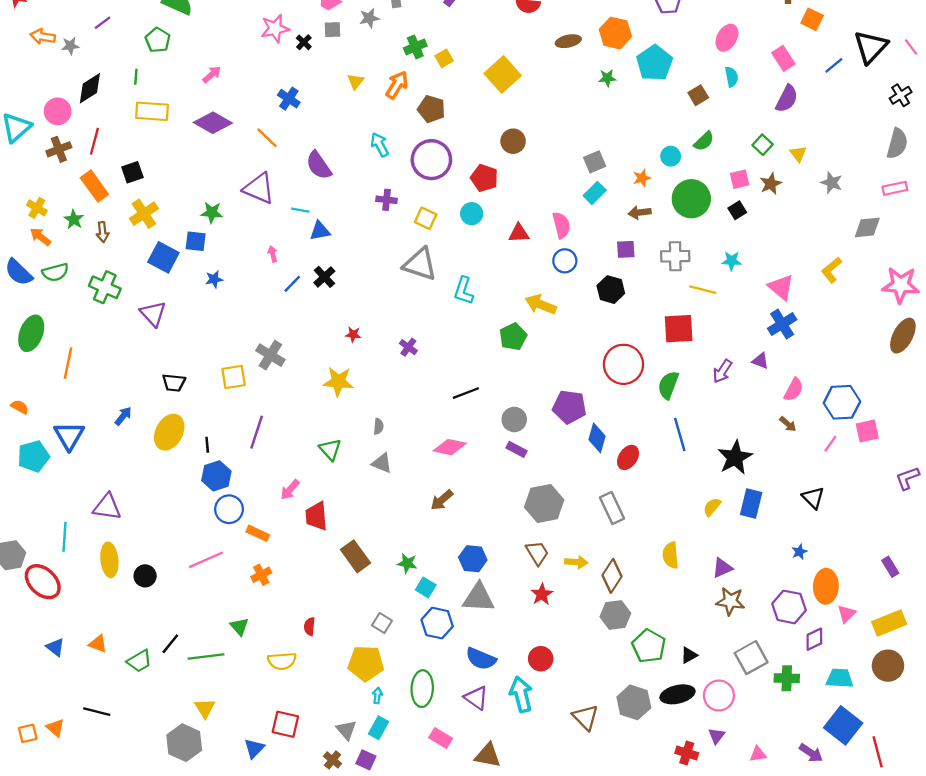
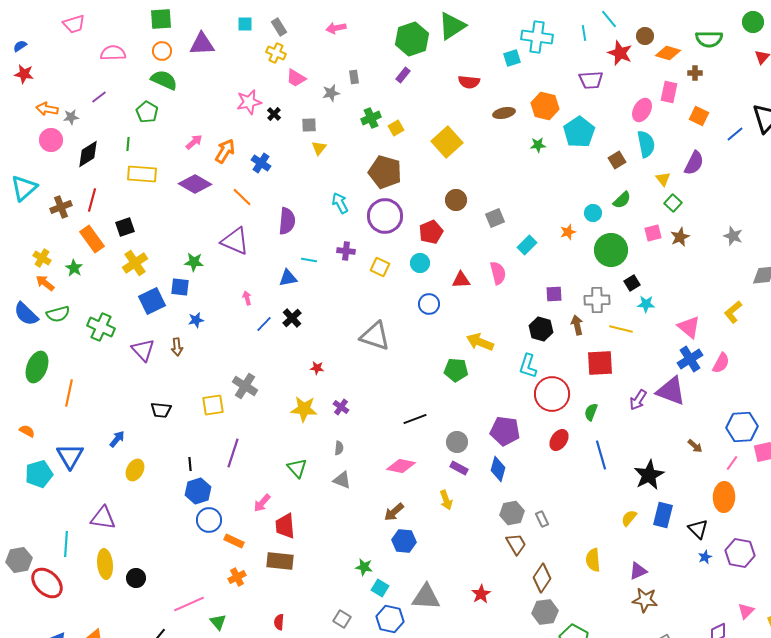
orange square: (812, 19) -> (699, 116), moved
gray square: (333, 30) -> (309, 125), moved
pink rectangle: (783, 58) -> (669, 92), moved, turned 45
cyan semicircle: (732, 77) -> (646, 144), size x1.5
orange arrow: (397, 85) -> (225, 151), moved
brown pentagon: (431, 109) -> (385, 172), size x1.4
pink circle: (58, 111) -> (51, 140), moved
yellow triangle: (798, 154) -> (663, 179), moved
gray square: (595, 162) -> (495, 218), moved
purple semicircle: (319, 165) -> (287, 221), turned -140
red pentagon: (484, 178) -> (431, 232), turned 30
cyan line: (300, 210) -> (309, 260), moved
black square: (737, 210) -> (632, 283), moved
brown arrow: (640, 213) -> (577, 325), moved, turned 84
brown arrow: (103, 232) -> (177, 347), moved
blue square: (163, 257) -> (152, 301), turned 36
blue circle: (565, 261) -> (429, 304), moved
gray triangle: (420, 264) -> (375, 336), moved
cyan L-shape: (464, 291) -> (528, 366), moved
green pentagon: (513, 337) -> (456, 370), turned 30
purple cross: (408, 347) -> (341, 407), moved
purple triangle: (760, 361) -> (671, 391), size x2.0
green semicircle: (668, 385) -> (591, 412), size x0.7
pink semicircle: (794, 390) -> (721, 363), moved
yellow ellipse: (169, 432) -> (135, 470), moved, size x0.7
blue diamond: (597, 438) -> (498, 469), moved
red ellipse: (628, 457) -> (559, 440), moved
black triangle: (813, 498) -> (698, 529), moved
gray hexagon: (544, 503) -> (512, 513), moved, size x0.7
gray rectangle: (612, 508) -> (542, 519), size x0.6
brown trapezoid: (537, 553) -> (516, 544), moved
brown rectangle: (356, 556) -> (280, 561), moved, turned -48
blue hexagon: (473, 559) -> (404, 541), moved
pink line: (206, 560) -> (189, 604), moved
yellow arrow: (576, 562) -> (446, 500), moved, turned 66
orange ellipse: (826, 586) -> (724, 497), moved
purple hexagon: (789, 607) -> (740, 553), moved

